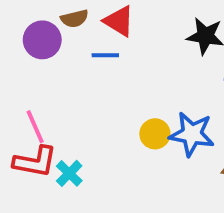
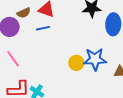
pink line: (35, 127) -> (13, 59), moved

